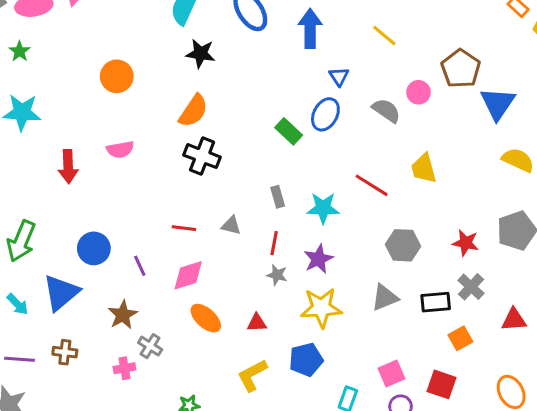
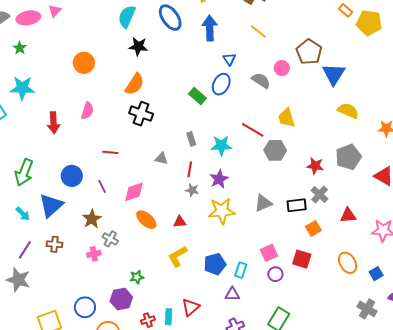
pink semicircle: (120, 150) -> (87, 111), turned -60
red line: (184, 228) -> (110, 152), moved
gray hexagon: (403, 245) -> (275, 150), moved
purple line: (19, 359) -> (25, 250), turned -60
blue pentagon: (306, 360) -> (215, 264), moved

